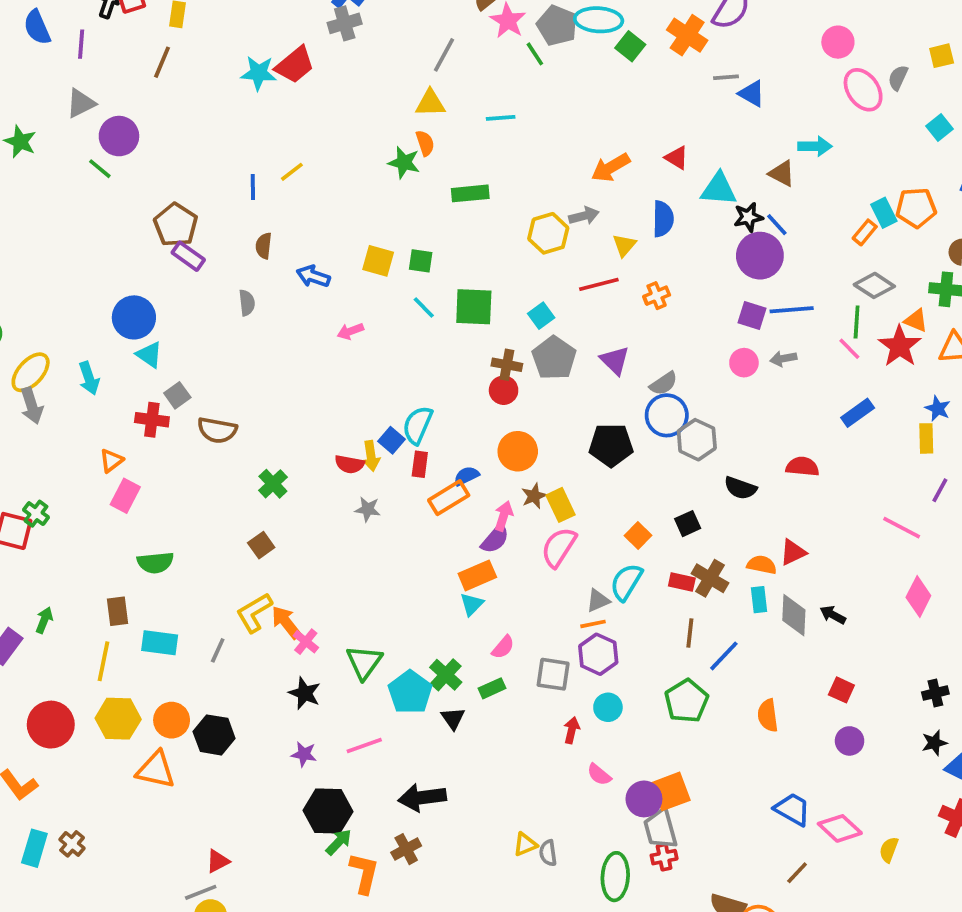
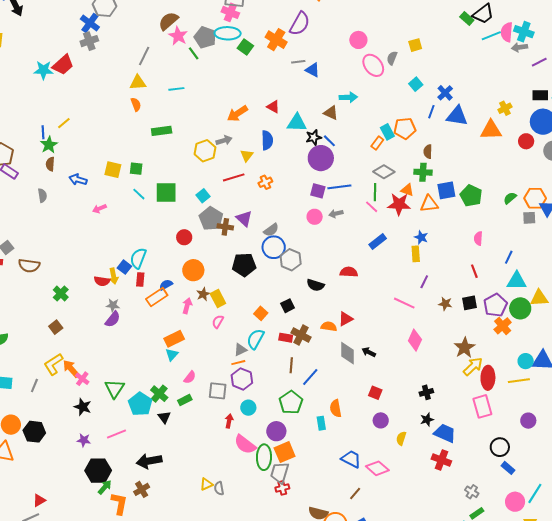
green star: (404, 163) -> (49, 145), moved, turned 30
red star: (900, 346) -> (399, 204), turned -30
brown cross: (507, 365) -> (225, 227), moved
purple semicircle: (495, 539) -> (113, 319), moved
pink semicircle: (559, 547) -> (218, 322), size x0.6
cyan rectangle: (759, 600) -> (321, 423), moved
pink semicircle: (599, 775) -> (245, 444), size x1.6
purple circle: (644, 799) -> (276, 431), moved
gray trapezoid: (660, 829) -> (280, 473), turned 35
yellow semicircle: (889, 850) -> (401, 438), moved
green ellipse: (615, 877) -> (264, 457), moved

